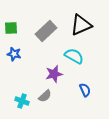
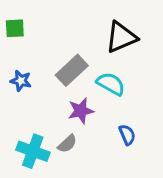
green square: (11, 28) -> (15, 28), moved
gray rectangle: (46, 31) -> (72, 70), moved
cyan cross: (22, 101) -> (33, 151), size x1.5

